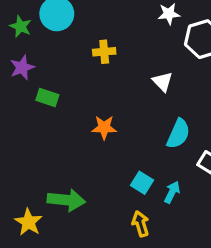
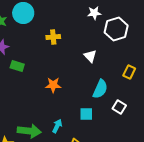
cyan square: (142, 183) -> (86, 114), moved, turned -32
cyan arrow: (172, 192) -> (57, 126), moved

